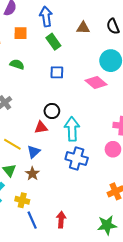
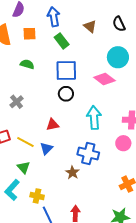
brown triangle: (83, 28) -> (90, 26), turned 40
blue square: (57, 72) -> (66, 71), size x1.6
black circle: (52, 111) -> (66, 94), moved
cyan arrow: (72, 129) -> (94, 118), moved
brown star: (32, 174) -> (72, 173), moved

